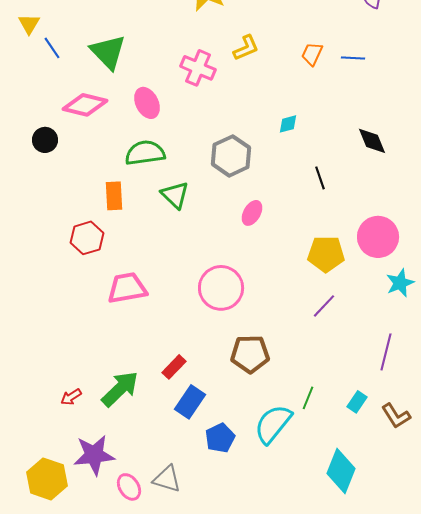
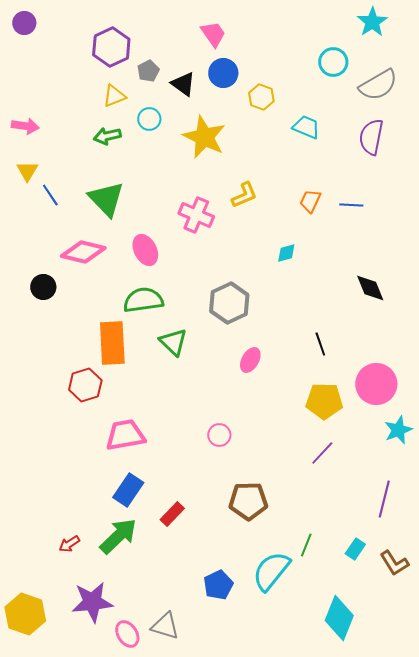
cyan diamond: (288, 124) -> (286, 253), moved
black line: (320, 178) -> (320, 344), moved
orange rectangle: (114, 196) -> (112, 343), size x1.5
pink circle: (221, 288) -> (219, 435), size x0.5
blue rectangle: (190, 402) -> (128, 490), moved
yellow hexagon: (47, 479) -> (25, 614), moved

